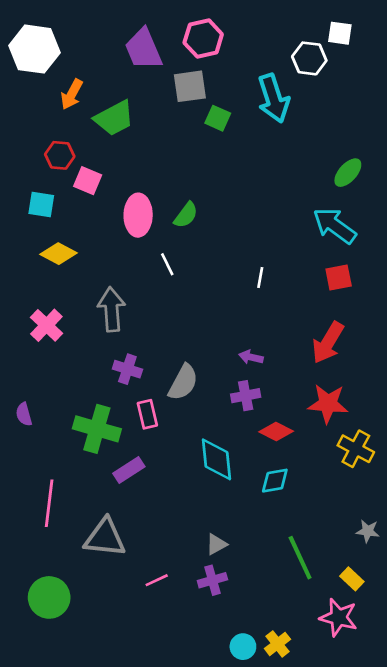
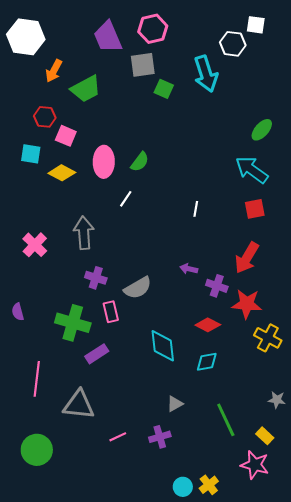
yellow diamond: (58, 254) -> (62, 173), moved
white line: (167, 264) -> (126, 199), turned 60
gray semicircle: (183, 382) -> (138, 288), turned 32
purple cross: (246, 396) -> (217, 286), moved, turned 30
gray triangle: (216, 544) -> (175, 404), moved

